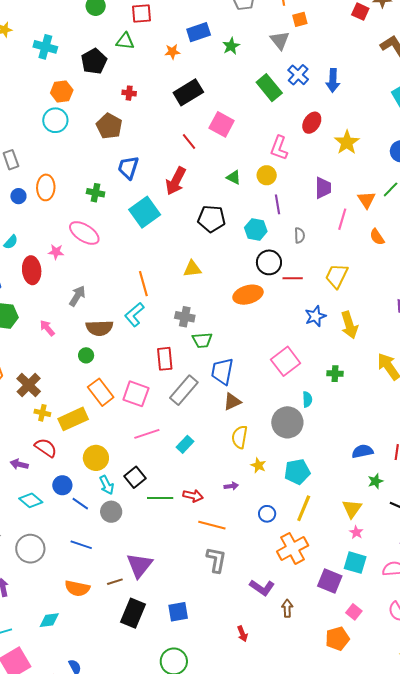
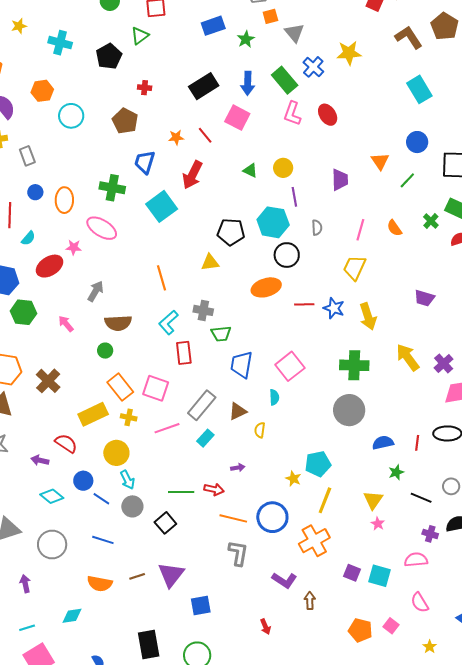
orange square: (300, 19) -> (270, 16), moved
green triangle: (125, 41) -> (140, 36), turned -42
orange star: (172, 52) -> (176, 137), moved
blue arrow: (333, 80) -> (248, 83), moved
orange hexagon: (62, 92) -> (42, 91), moved
red ellipse: (312, 123) -> (328, 115), turned -65
yellow star: (347, 142) -> (349, 53), moved, turned 30
pink L-shape: (279, 148) -> (292, 114), moved
orange ellipse: (46, 187) -> (64, 200), moved
green cross: (96, 193) -> (112, 188), size x1.4
orange triangle: (366, 200) -> (380, 161), moved
black pentagon: (212, 219) -> (231, 232), moved
pink line: (342, 219) -> (360, 230), moved
cyan hexagon: (256, 230) -> (273, 222), size x1.4
red ellipse: (32, 270) -> (50, 266), turned 64
red line: (293, 278) -> (304, 304), moved
cyan L-shape: (134, 315) -> (168, 322), moved
blue star: (315, 316) -> (334, 308), turned -30
pink square: (286, 361) -> (290, 366), moved
green cross: (335, 374) -> (354, 365), size x1.8
gray rectangle: (184, 390) -> (202, 405), moved
cyan semicircle: (307, 399) -> (274, 397), moved
brown triangle: (232, 402) -> (238, 411), moved
yellow cross: (42, 413) -> (129, 417), moved
gray circle: (287, 422) -> (349, 410), moved
yellow semicircle: (240, 437) -> (260, 430), size x0.7
yellow star: (258, 465) -> (293, 479), moved
black square: (135, 477) -> (165, 523), moved
purple arrow: (231, 486) -> (238, 468), moved
blue circle: (267, 514) -> (272, 517), moved, size x1.8
cyan square: (355, 563) -> (380, 576), moved
purple triangle: (139, 565) -> (171, 575), moved
purple square: (330, 581) -> (352, 573), size x0.7
pink square: (354, 612) -> (391, 626), moved
black rectangle: (133, 613) -> (149, 645), moved, turned -32
orange pentagon: (337, 639) -> (360, 630), turned 30

